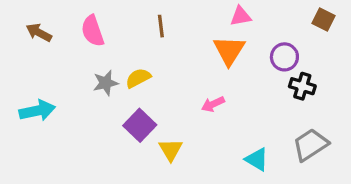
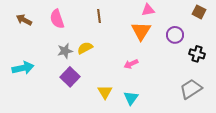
black cross: (302, 86) -> (197, 54), moved
purple square: (140, 125) -> (70, 77), moved
cyan triangle: (257, 159) -> (131, 98), moved, turned 35

